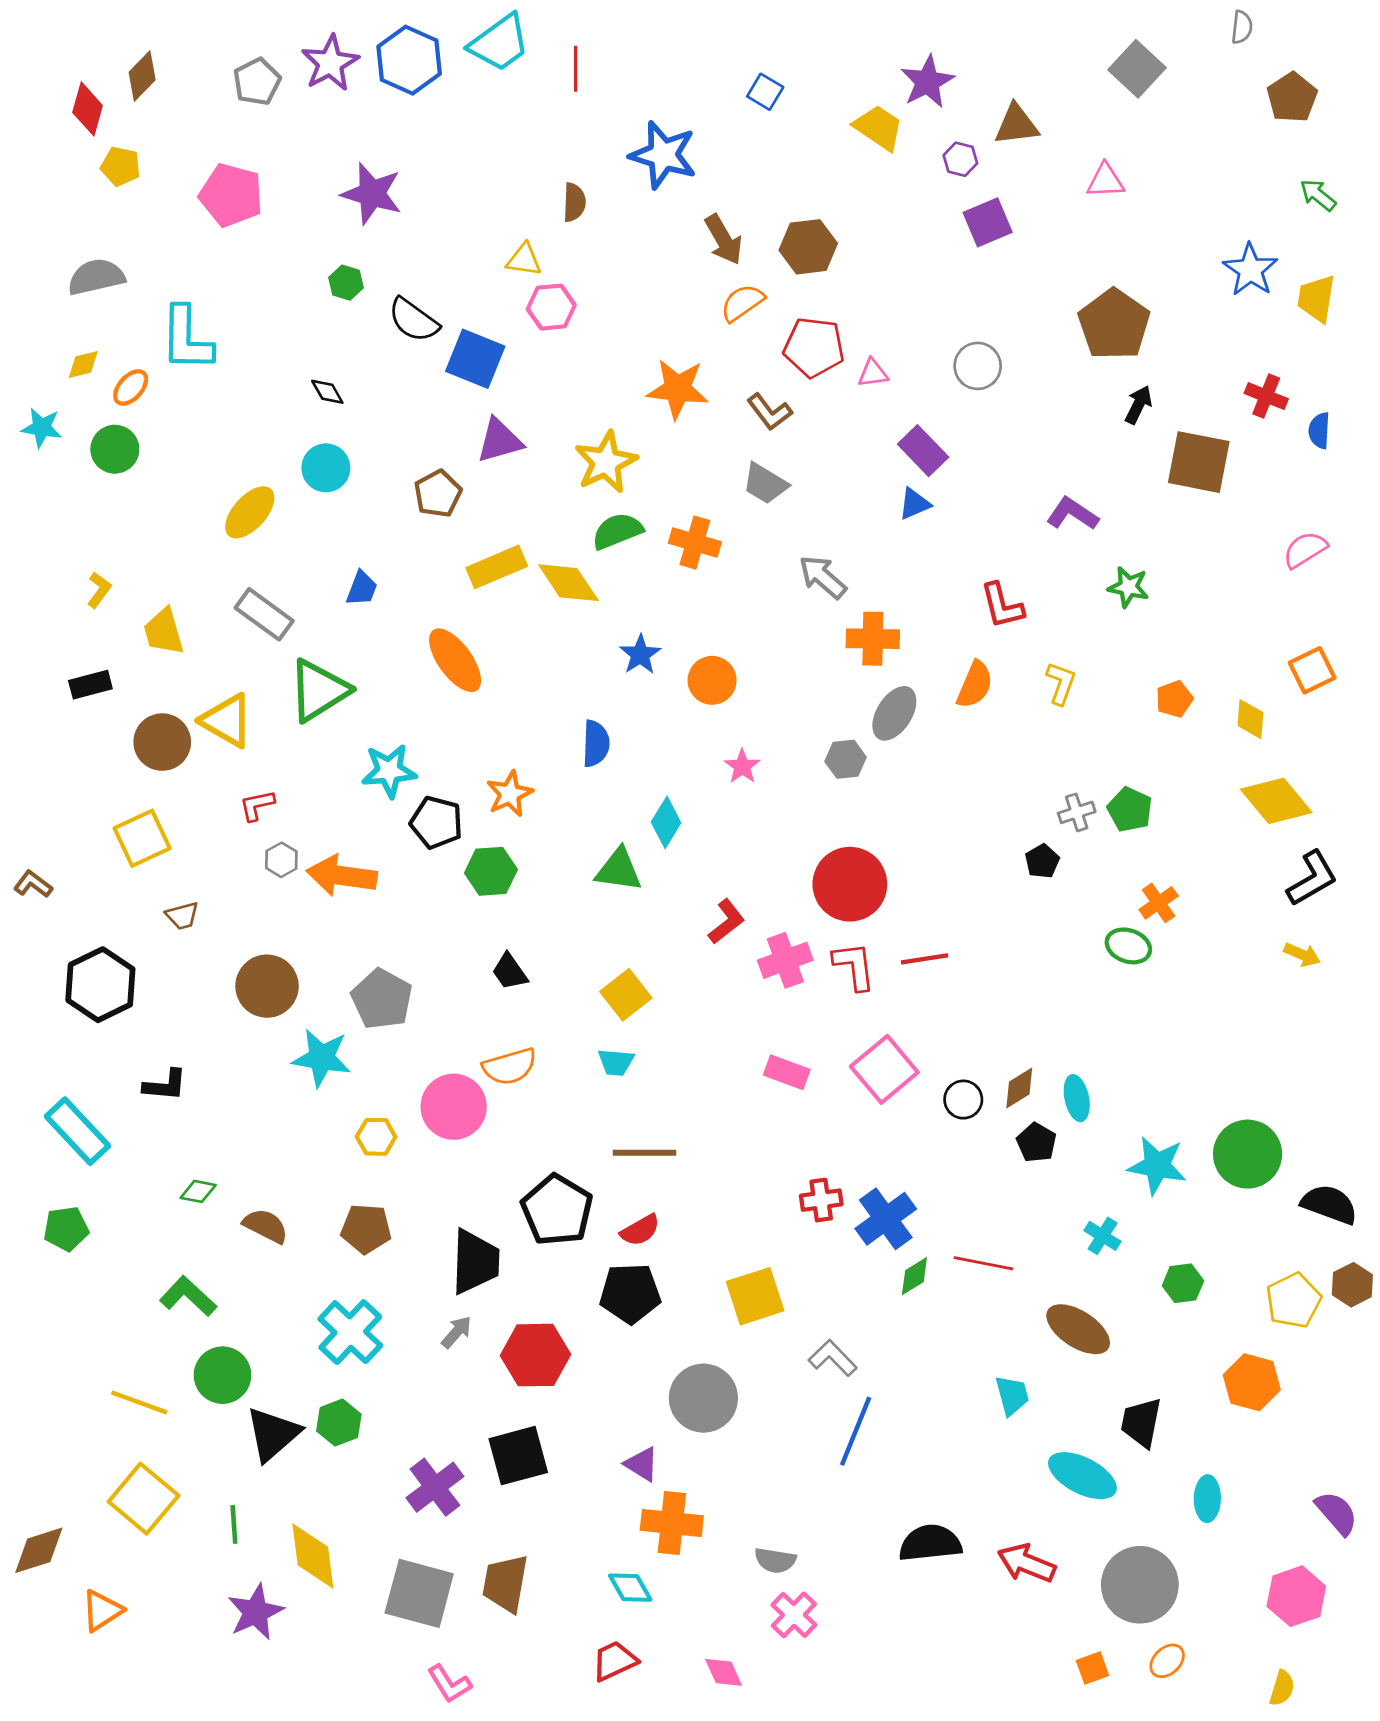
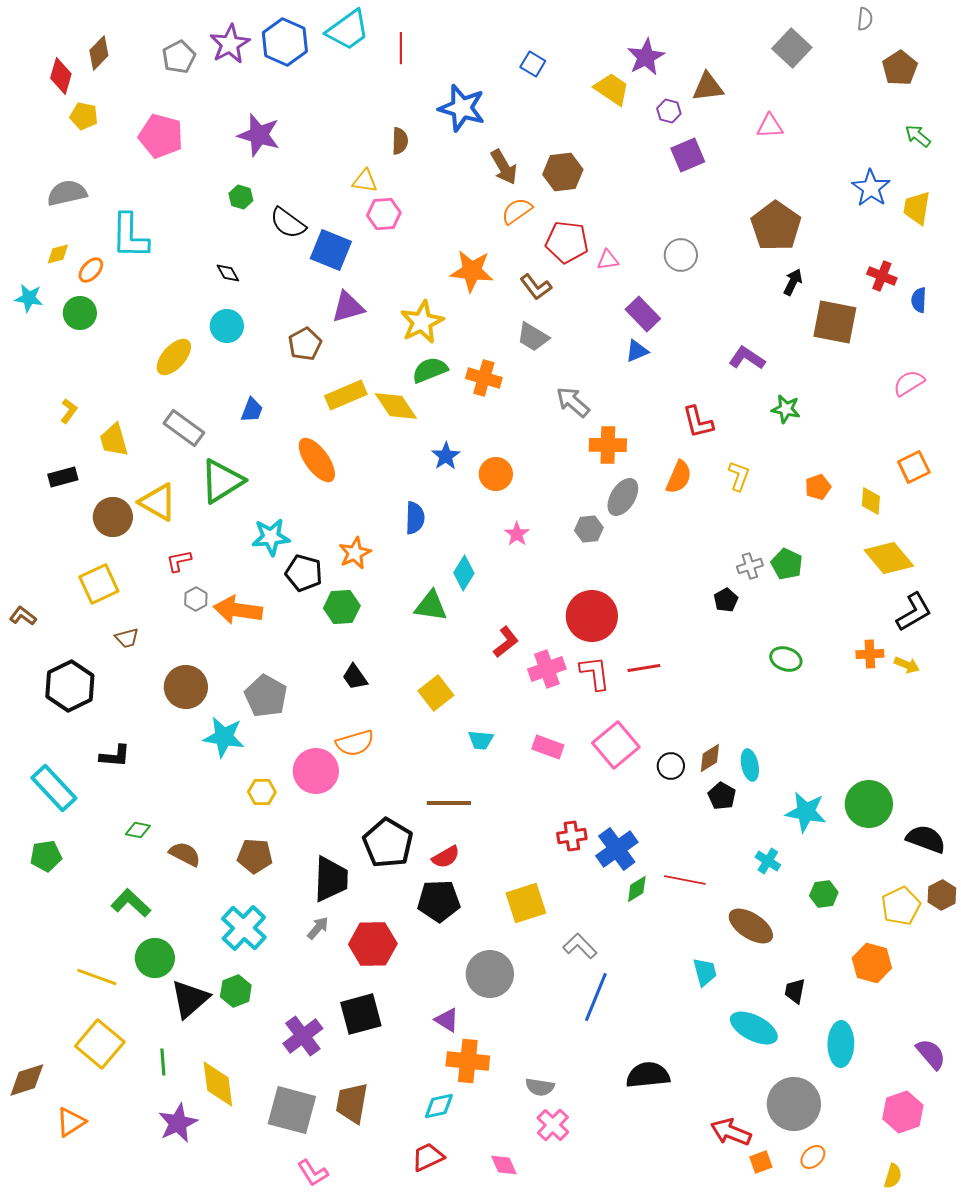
orange cross: (1159, 903) -> (870, 654), moved, turned 32
cyan trapezoid: (616, 1062) -> (481, 740), moved
black trapezoid: (1141, 1423) -> (795, 991), size x0.7
cyan ellipse: (1207, 1499) -> (841, 1044), size x1.4
red arrow: (1026, 1563) -> (731, 1132), moved
cyan diamond: (630, 1588) -> (439, 1106), turned -72

